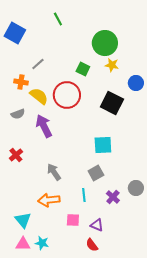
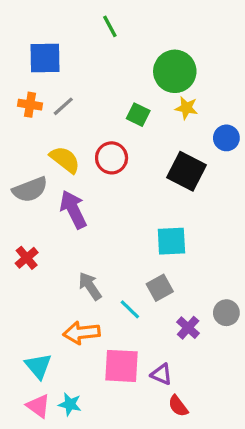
green line: (58, 19) -> (110, 26), moved
blue square: (15, 33) -> (45, 58), moved, turned -30
orange cross: (21, 82) -> (30, 105), moved
red circle: (67, 95) -> (112, 158), size x0.7
gray semicircle: (18, 114) -> (30, 190), size x1.5
cyan line: (84, 195) -> (130, 309), moved, turned -40
pink square: (73, 220) -> (122, 366), size x1.6
pink triangle: (23, 244) -> (38, 406), turned 35
red semicircle: (92, 245) -> (178, 406), moved

